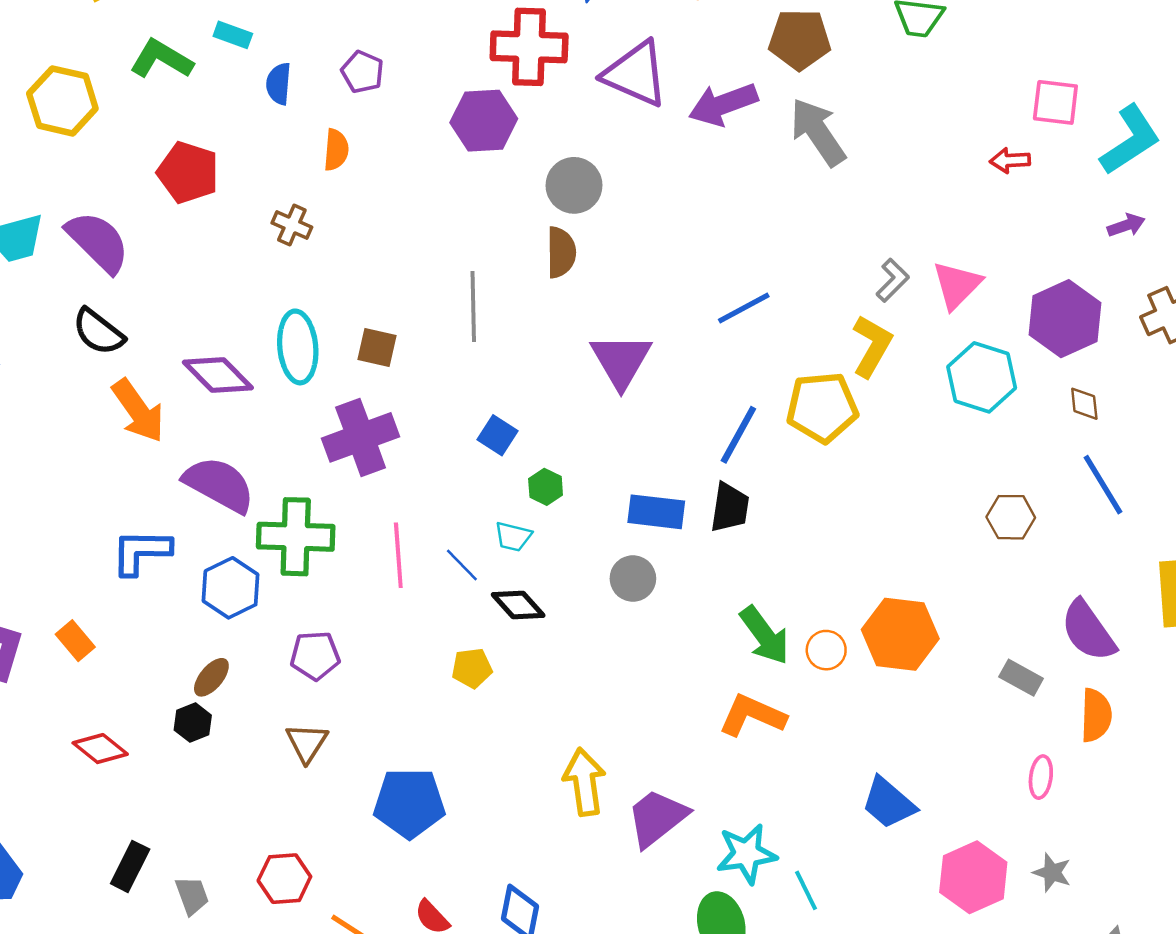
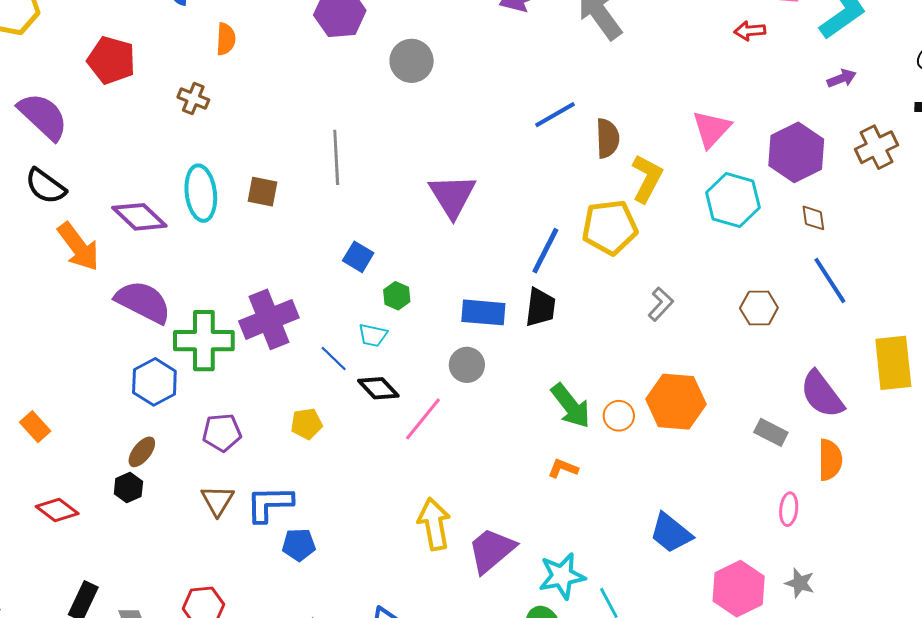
brown semicircle: (561, 252) -> (608, 138), moved
gray L-shape: (893, 280) -> (661, 304), moved
blue line: (744, 308) -> (555, 115), moved
purple cross: (361, 437) -> (269, 319), moved
blue L-shape: (141, 552) -> (269, 504), moved
pink line: (398, 555) -> (423, 419), moved, turned 45
yellow pentagon: (472, 668) -> (307, 424), moved
orange L-shape: (752, 715) -> (563, 468), size x0.6
blue pentagon: (409, 803) -> (299, 545), size x0.6

